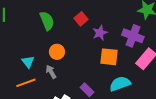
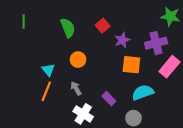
purple cross: (133, 36) -> (156, 43), turned -35
gray arrow: (51, 72) -> (76, 88), moved
orange line: (26, 83) -> (46, 91), turned -48

